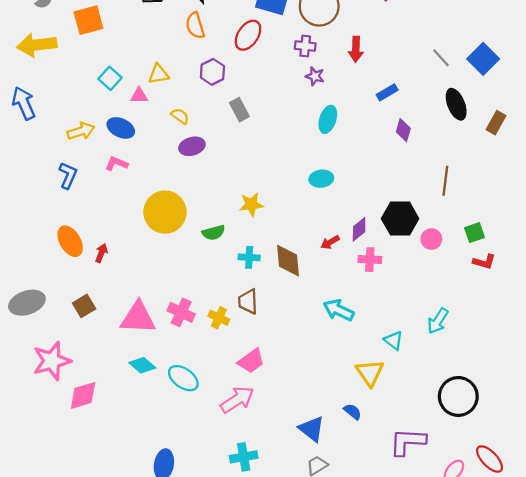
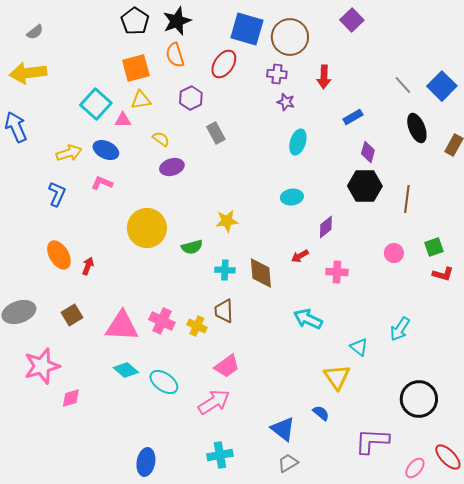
orange square: (88, 20) -> (136, 68), moved
cyan square: (110, 78) -> (96, 104), size x1.4
black hexagon: (400, 219) -> (365, 186), moved
purple diamond: (359, 229) -> (326, 227), moved
pink diamond: (83, 395) -> (71, 398), size x0.7

